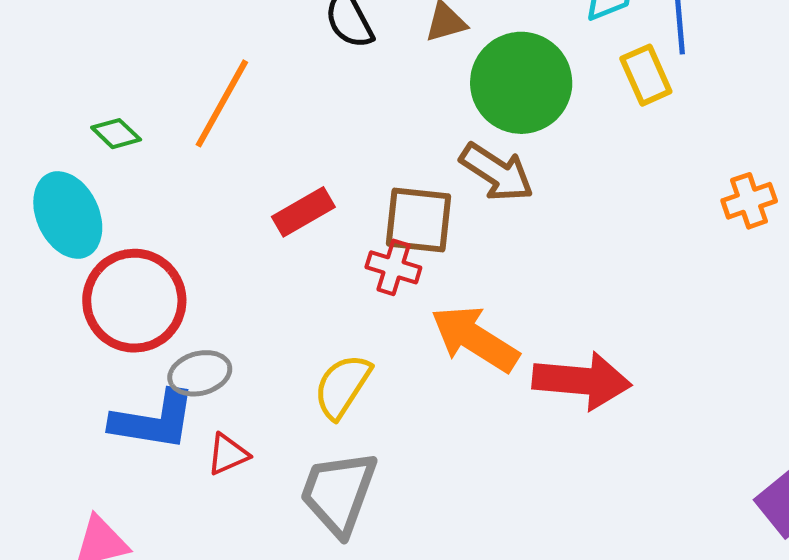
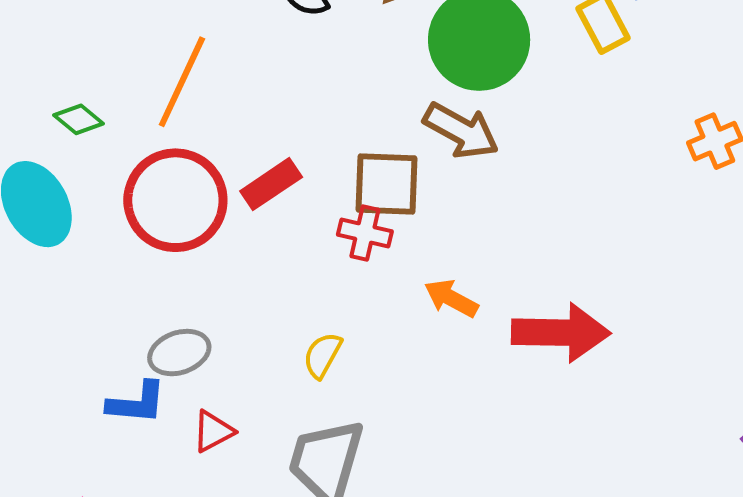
red circle: (134, 301) -> (175, 200), moved
orange arrow: (475, 339) -> (451, 298), size x0.6
yellow semicircle: (342, 386) -> (322, 355), size x0.7
blue L-shape: (154, 420) -> (137, 403), size x0.7

